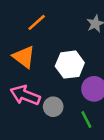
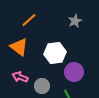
pink arrow: (25, 95) -> (20, 77), size x0.7

